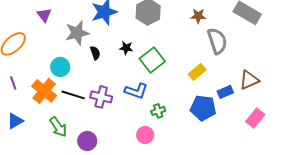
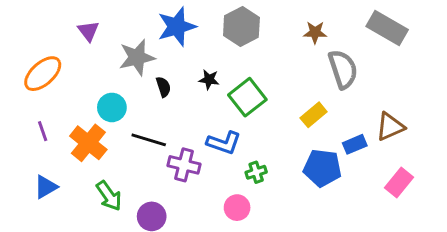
black line: (73, 95) -> (149, 140), moved
purple cross: (101, 97) -> (184, 165), moved

